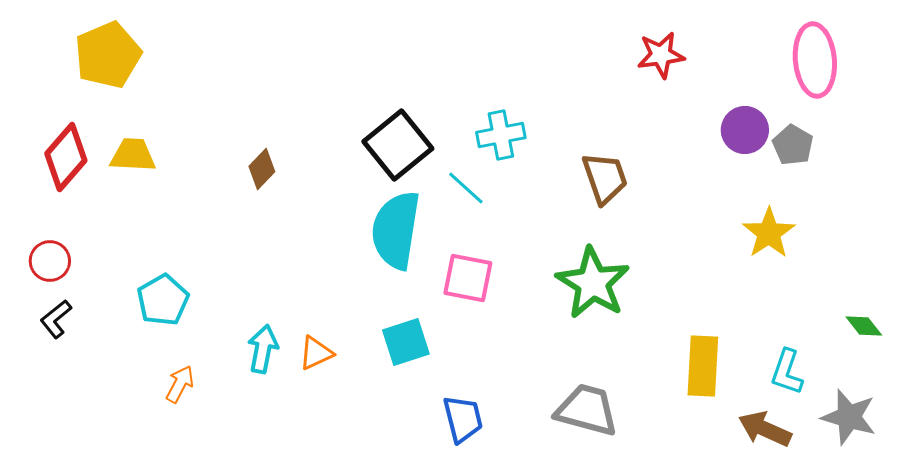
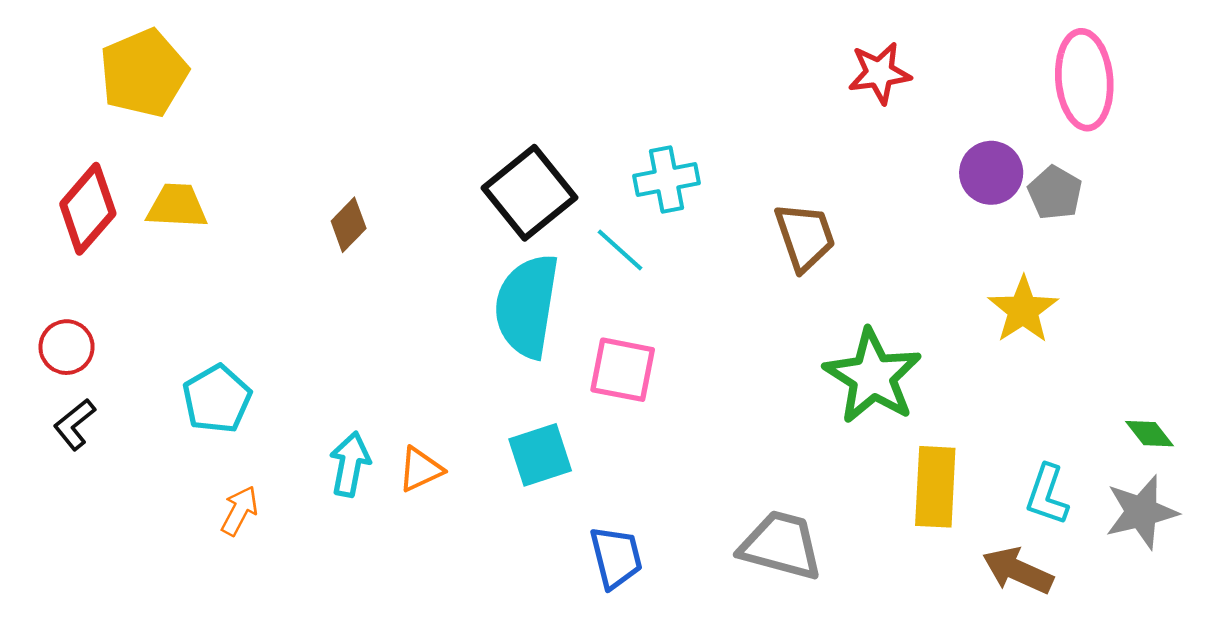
green star: (593, 283) -> (873, 376), moved
gray star: (849, 417) -> (1141, 512), moved, turned -30

